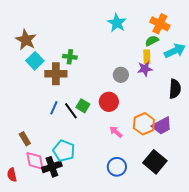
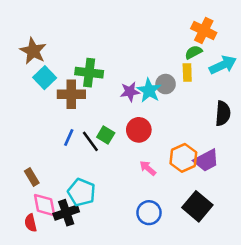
cyan star: (117, 23) -> (149, 90), moved
green cross: (70, 57) -> (89, 73), size x1.5
purple star: (145, 69) -> (130, 92), moved
gray circle: (121, 75) -> (166, 84), moved
red semicircle: (12, 175) -> (31, 223), moved

